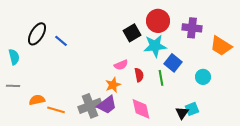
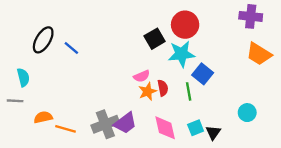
purple cross: (192, 28) -> (251, 16), moved
cyan semicircle: (14, 57) -> (23, 77), moved
cyan circle: (203, 77) -> (247, 113), moved
orange star: (113, 85) -> (148, 91), moved
cyan square: (192, 109) -> (196, 128), moved

